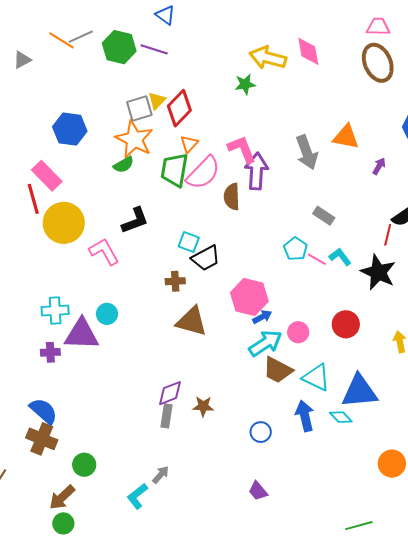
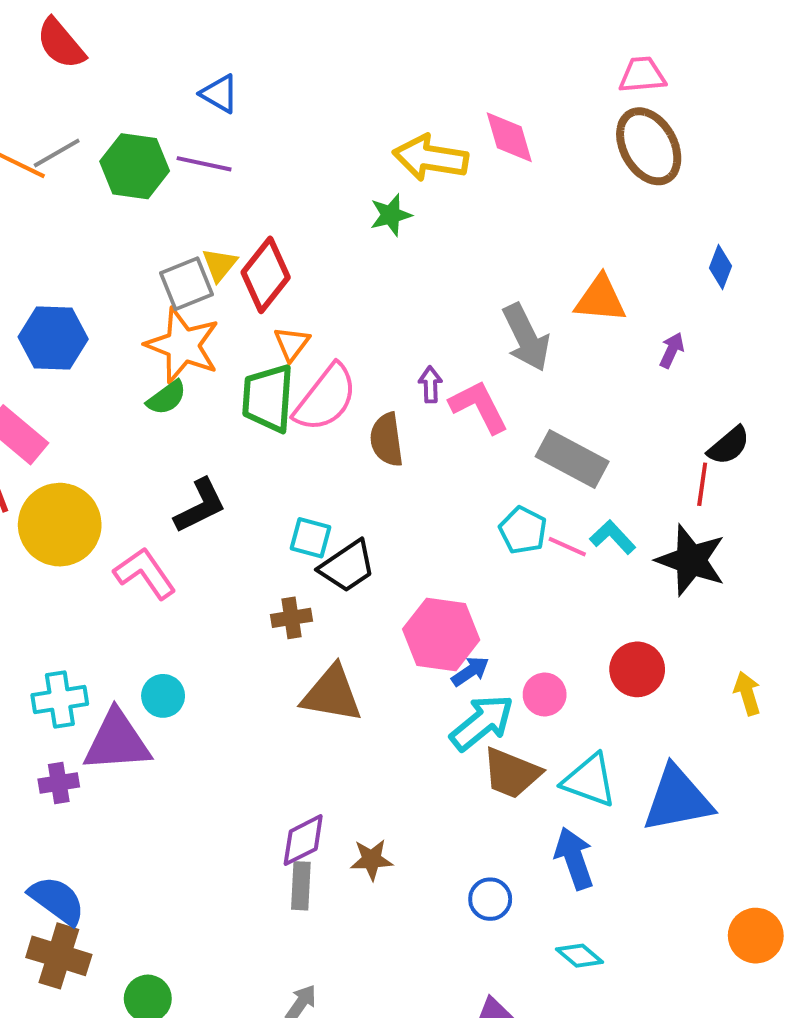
pink L-shape: (242, 149) -> (479, 407), moved
purple arrow: (256, 171) -> (430, 384), size x0.5
gray rectangle: (324, 216) -> (572, 459), size x1.6
cyan diamond: (341, 417) -> (580, 956), moved

